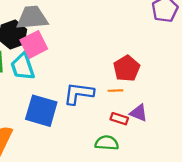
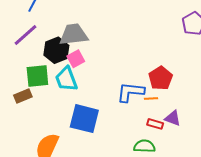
pink square: (34, 44) -> (76, 59), size x0.7
blue L-shape: (79, 93) -> (130, 92), moved

